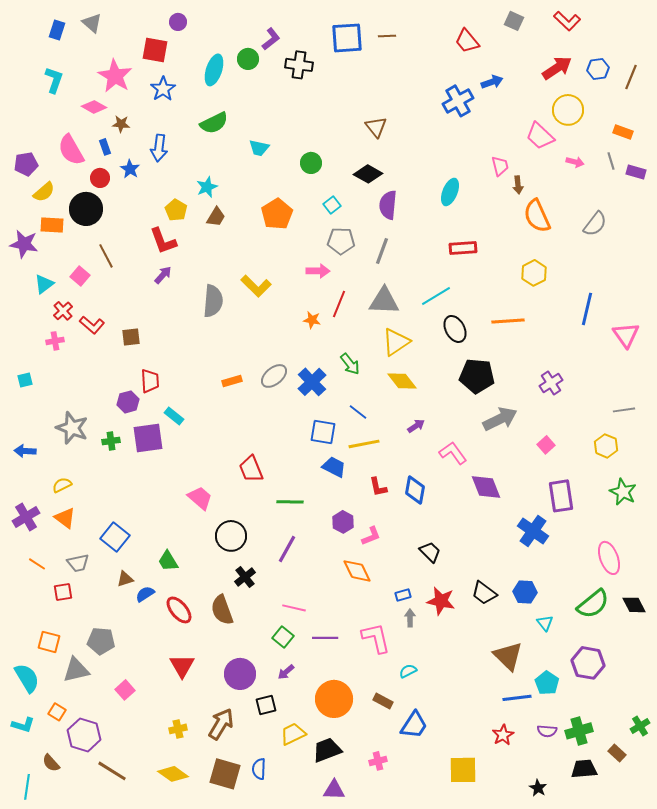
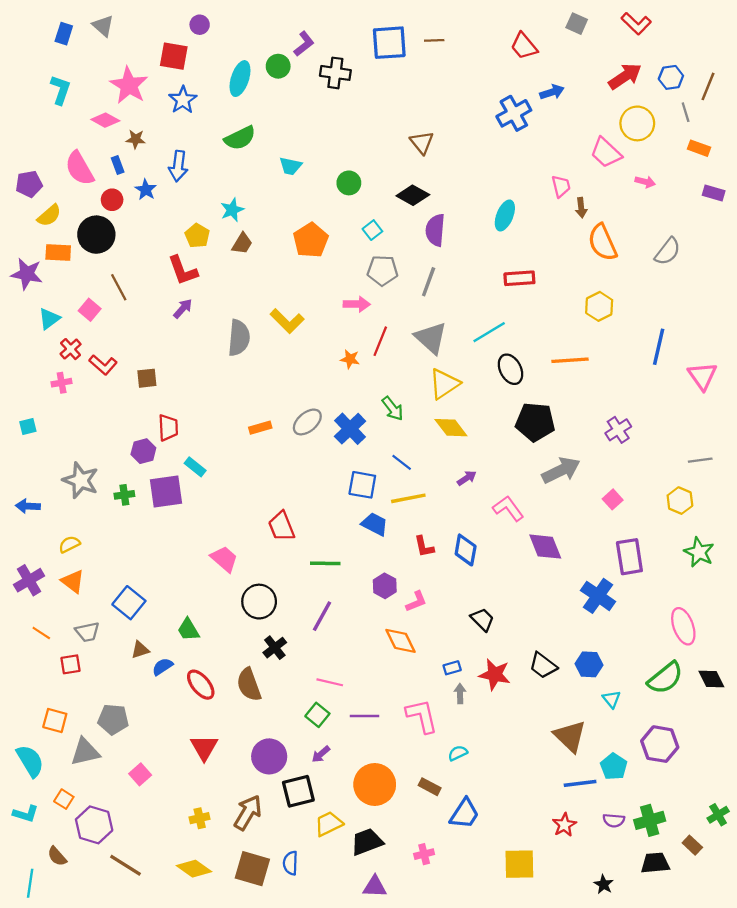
gray line: (611, 161) -> (686, 112), moved
gray triangle: (384, 301) -> (431, 338), turned 40
black square: (266, 705) -> (298, 791), size x1.4

